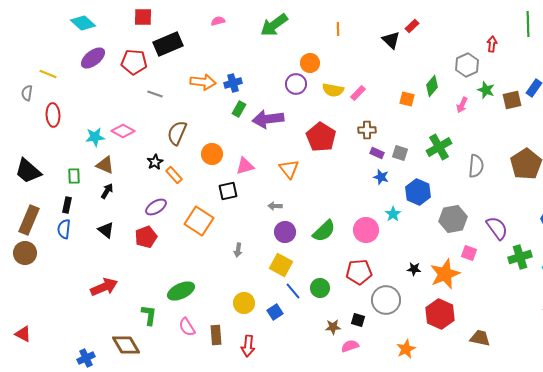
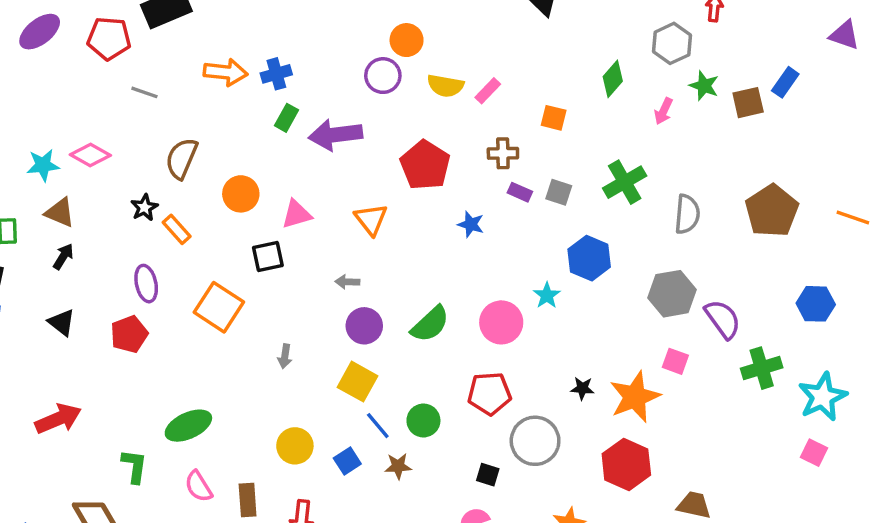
orange square: (407, 99) -> (554, 118), moved
blue star: (381, 177) -> (471, 224), moved
purple ellipse: (156, 207) -> (146, 284), turned -70
gray hexagon: (453, 219) -> (672, 294), moved
brown star: (333, 327) -> (398, 466), moved

